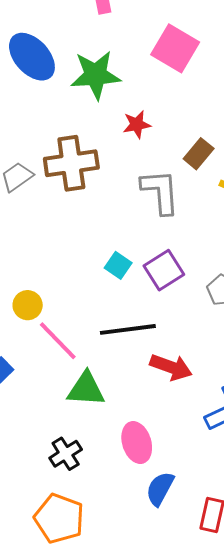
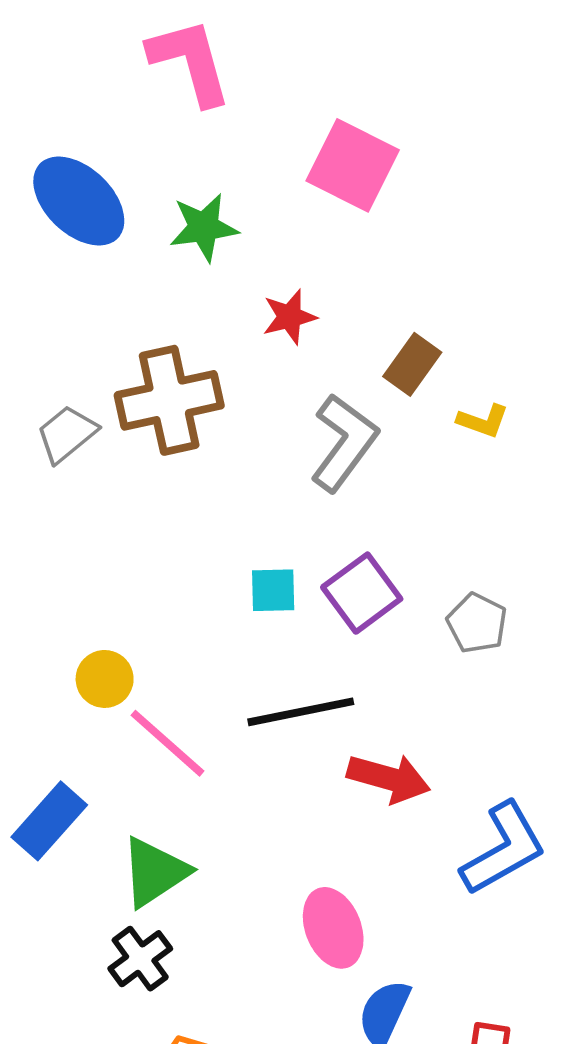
green star: (96, 75) -> (204, 227), size x0.7
gray L-shape: (160, 192) -> (344, 443), turned 45
cyan square: (118, 265) -> (273, 590), turned -32
green triangle: (86, 389) -> (155, 872), moved, turned -33
black cross: (66, 454) -> (140, 959), moved

